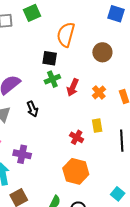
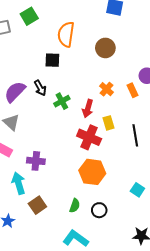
green cross: (52, 79) -> (62, 101), moved
red arrow: (73, 87) -> (88, 109), moved
black arrow: (32, 109) -> (40, 88), moved
red cross: (77, 137) -> (89, 137), size x1.6

